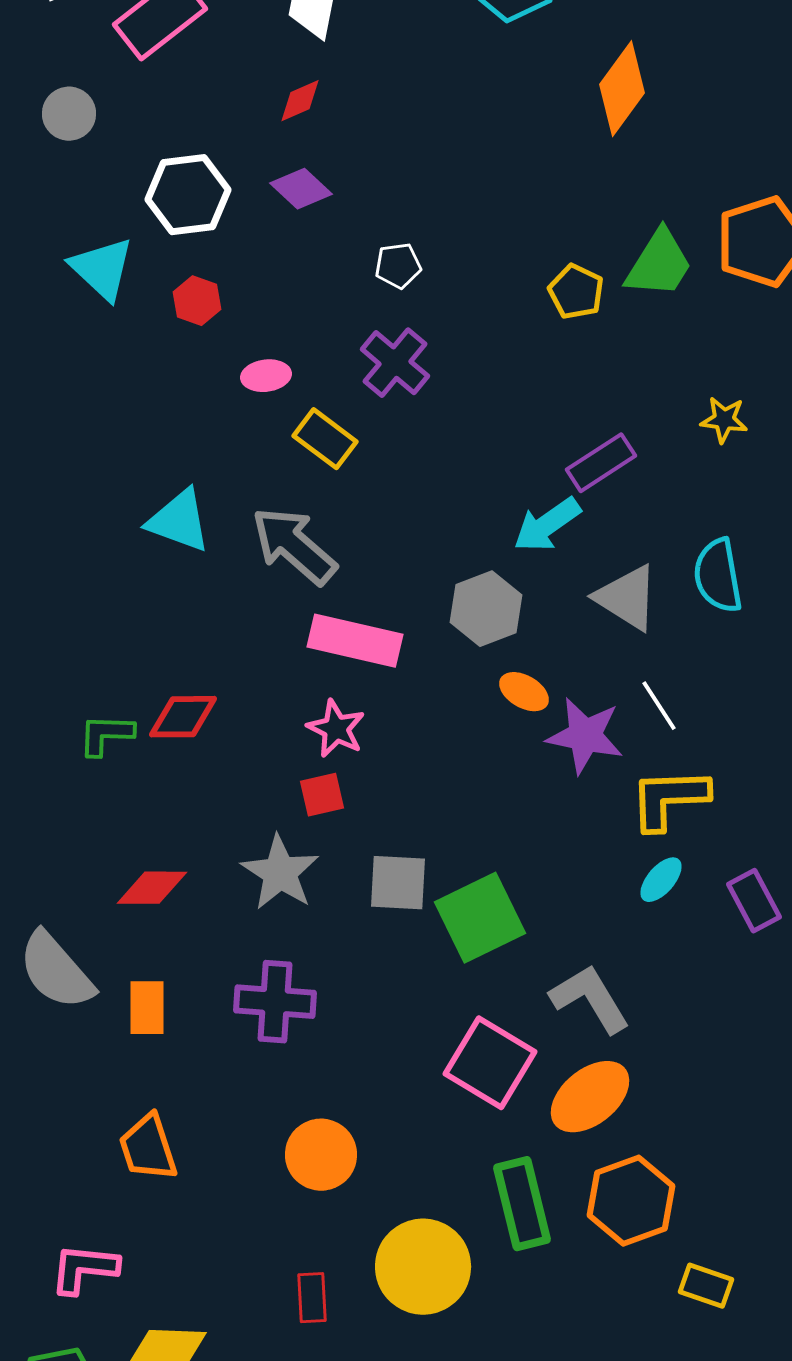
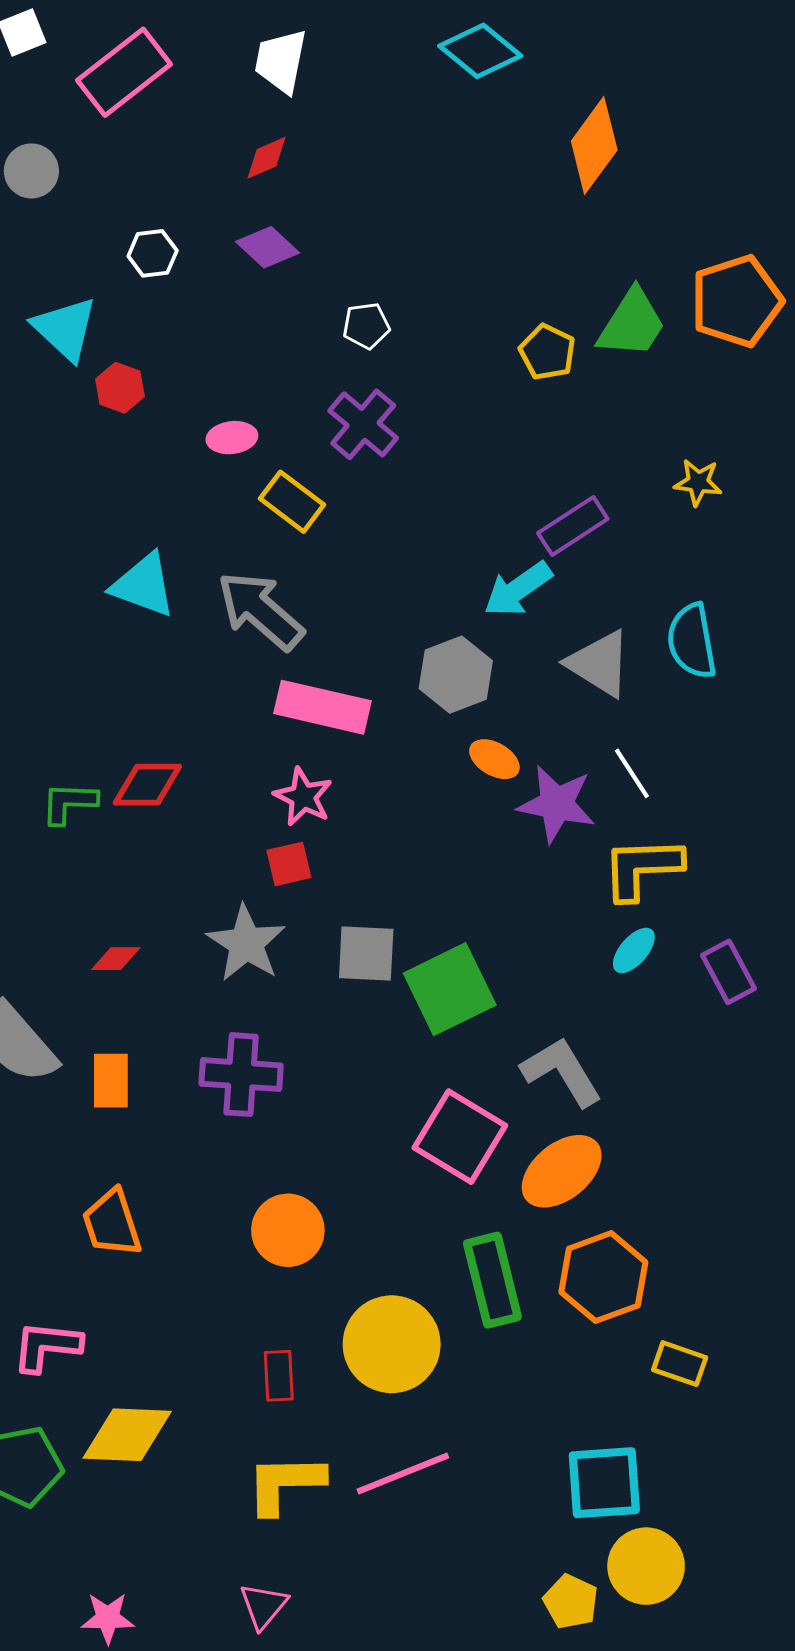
white hexagon: (188, 195) -> (153, 253), size x0.6
red hexagon: (197, 301) -> (120, 388), moved
red diamond: (152, 888) -> (116, 959), size x0.7

